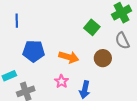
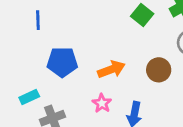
green square: (92, 27) -> (142, 15), moved
orange arrow: (69, 57) -> (111, 69), turned -36

